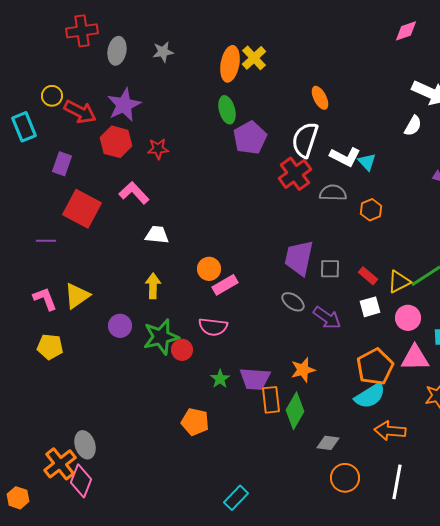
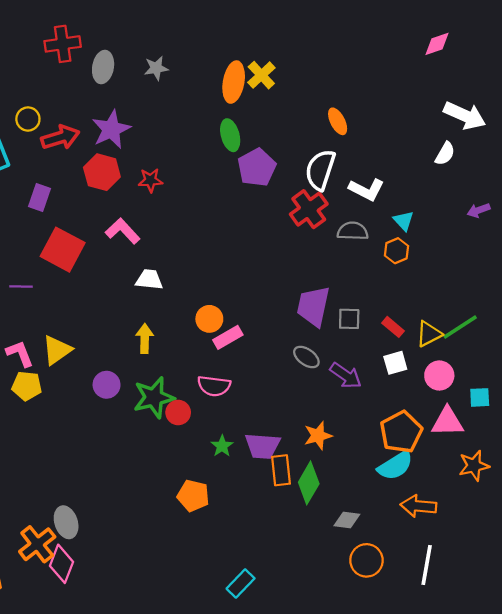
red arrow: (80, 112) -> (60, 137), turned -44
cyan triangle: (367, 162) -> (403, 221), moved
yellow pentagon: (50, 347) -> (27, 386), moved

